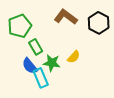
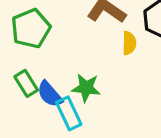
green rectangle: (36, 47) -> (26, 83), moved
yellow semicircle: (74, 57) -> (129, 43), moved, turned -40

